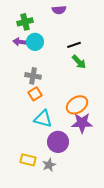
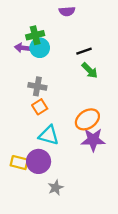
green cross: (25, 22) -> (35, 35), moved
purple circle: (58, 142) -> (39, 161), moved
yellow rectangle: (28, 160) -> (19, 163), moved

